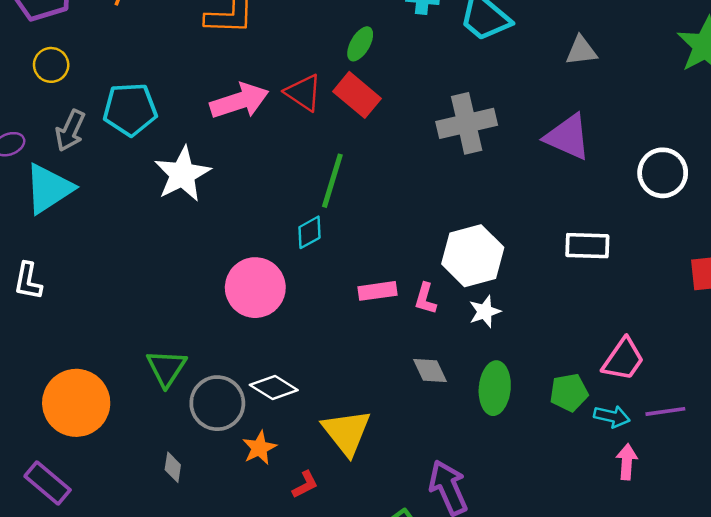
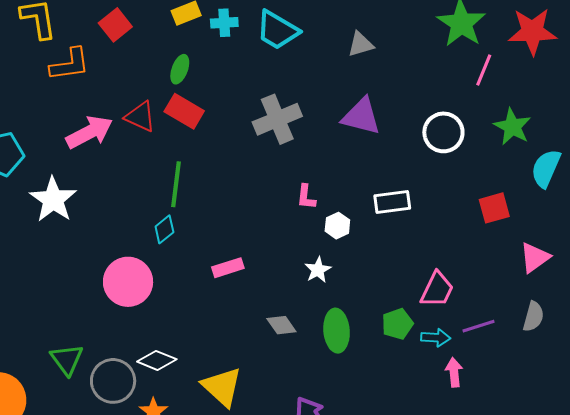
white hexagon: (473, 256) -> (337, 226), moved, size x0.5
pink L-shape: (425, 299) -> (306, 197), moved

